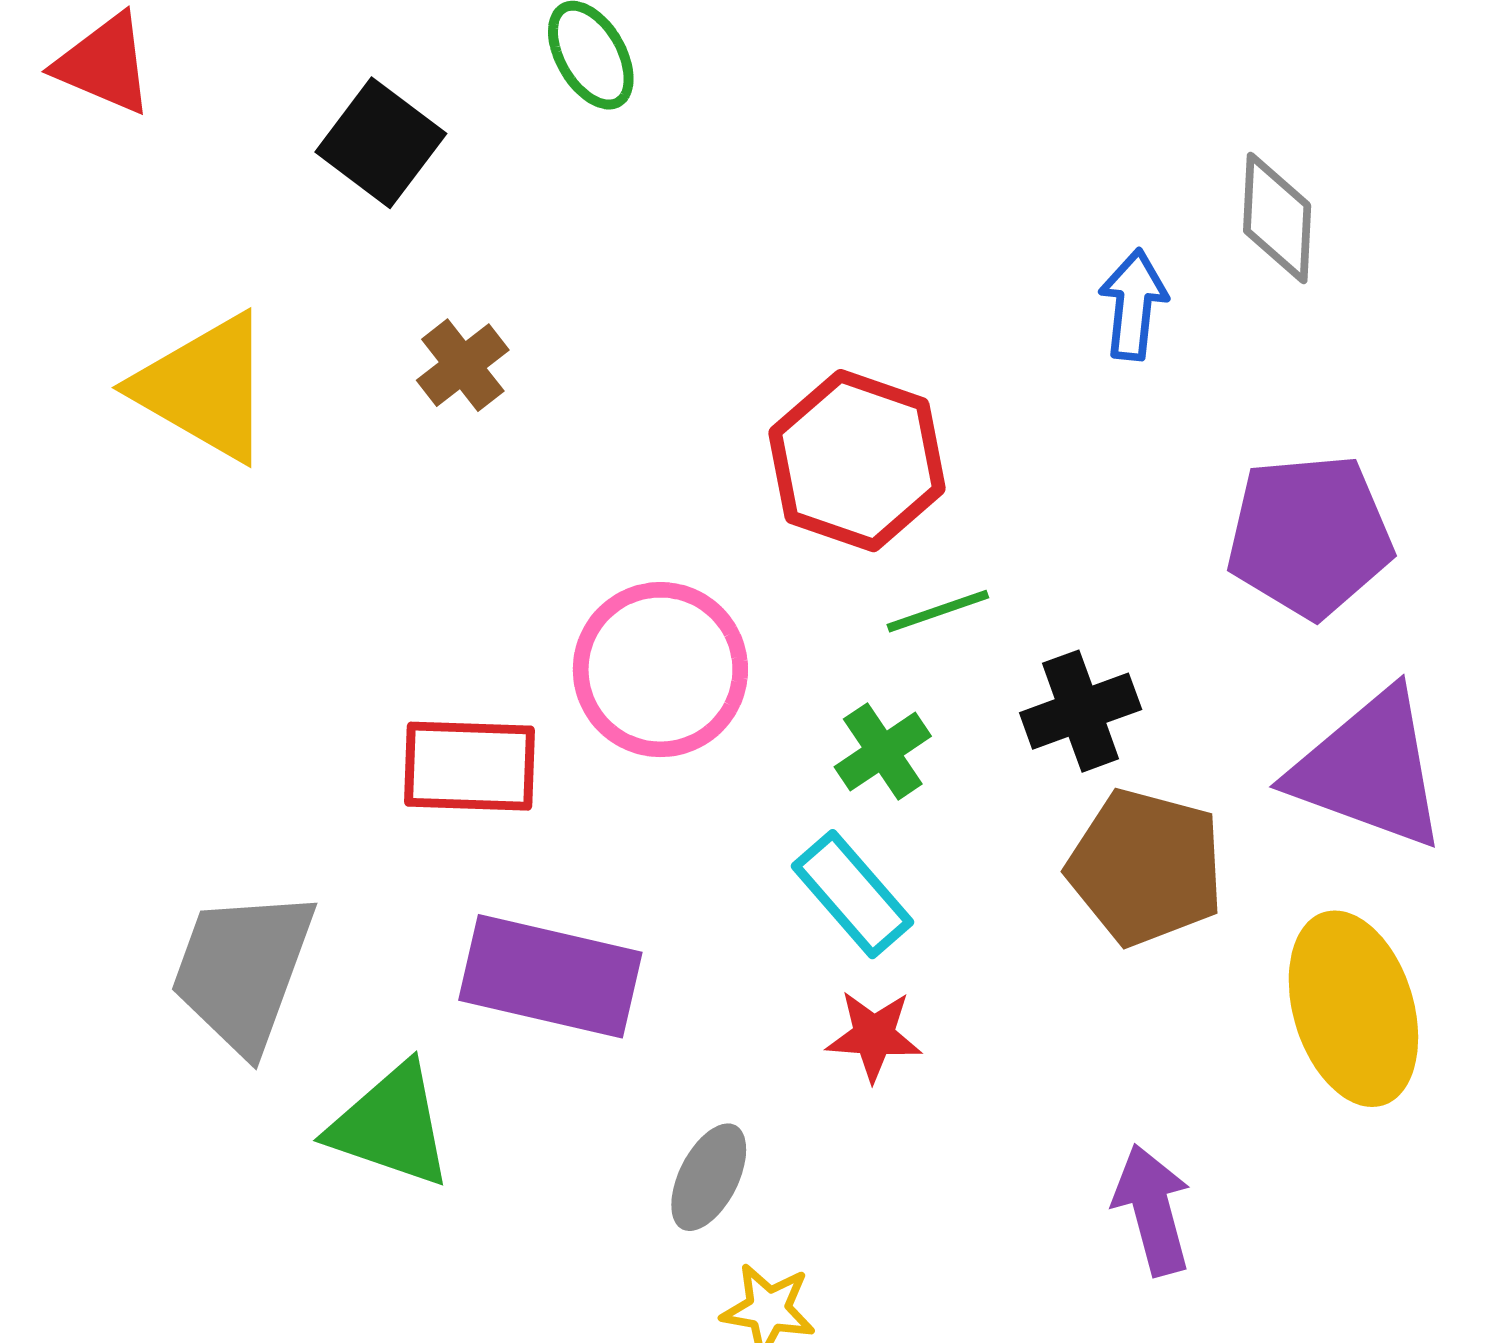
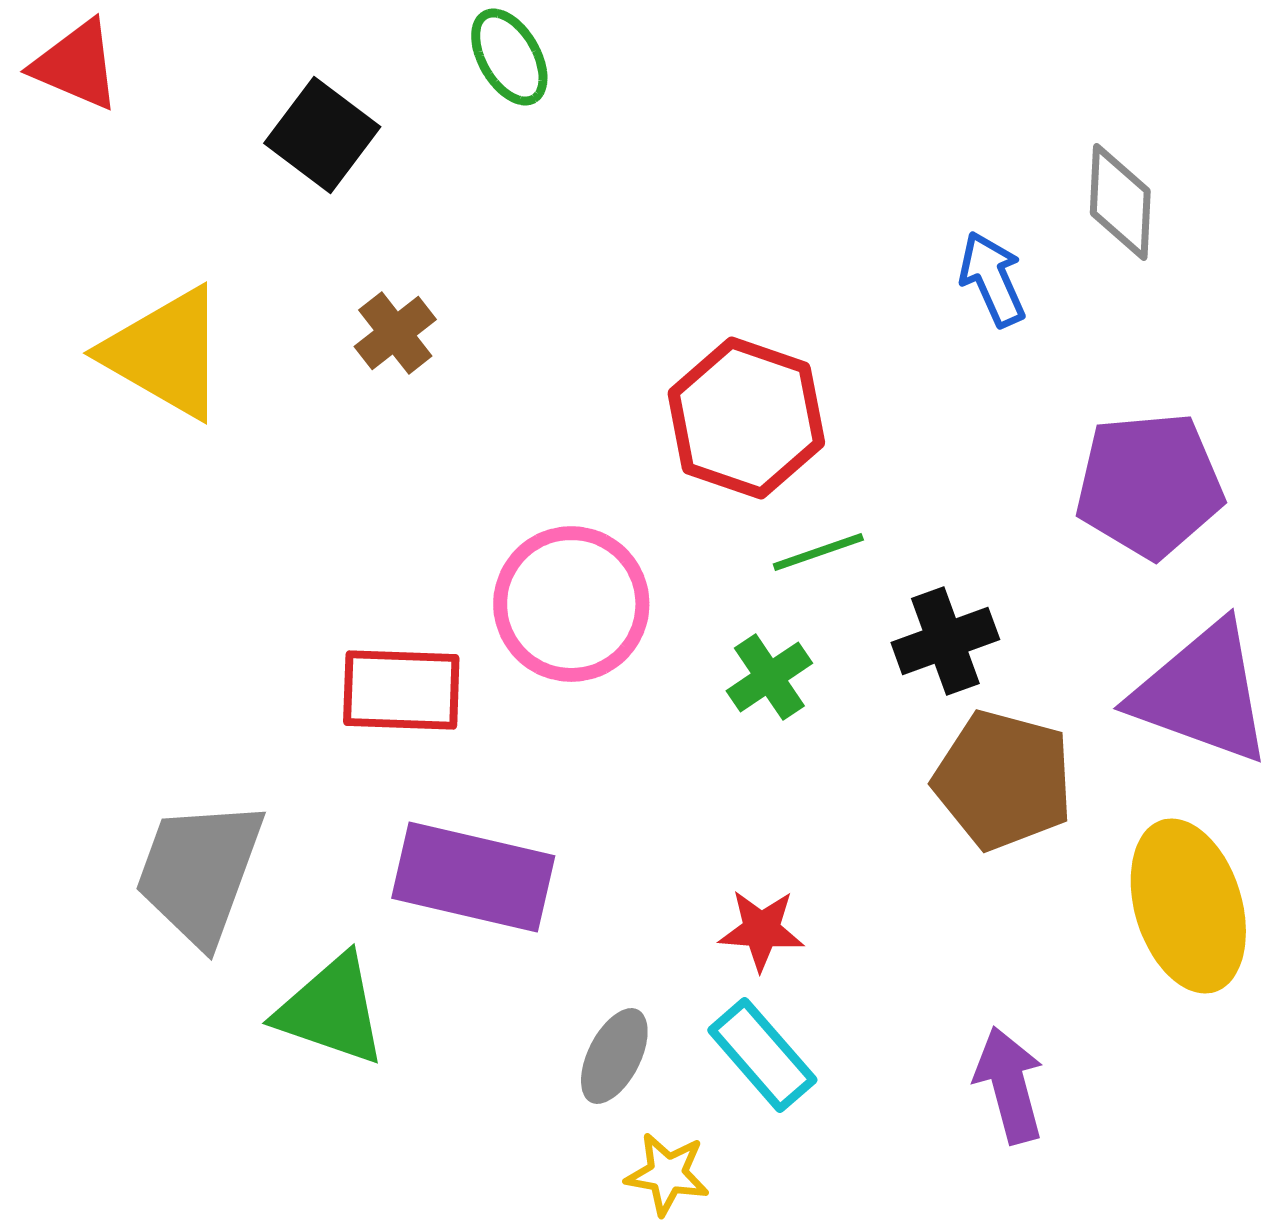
blue arrow: (1133, 304) -> (992, 279), turned -30
cyan rectangle: (853, 894) -> (762, 1055), moved

